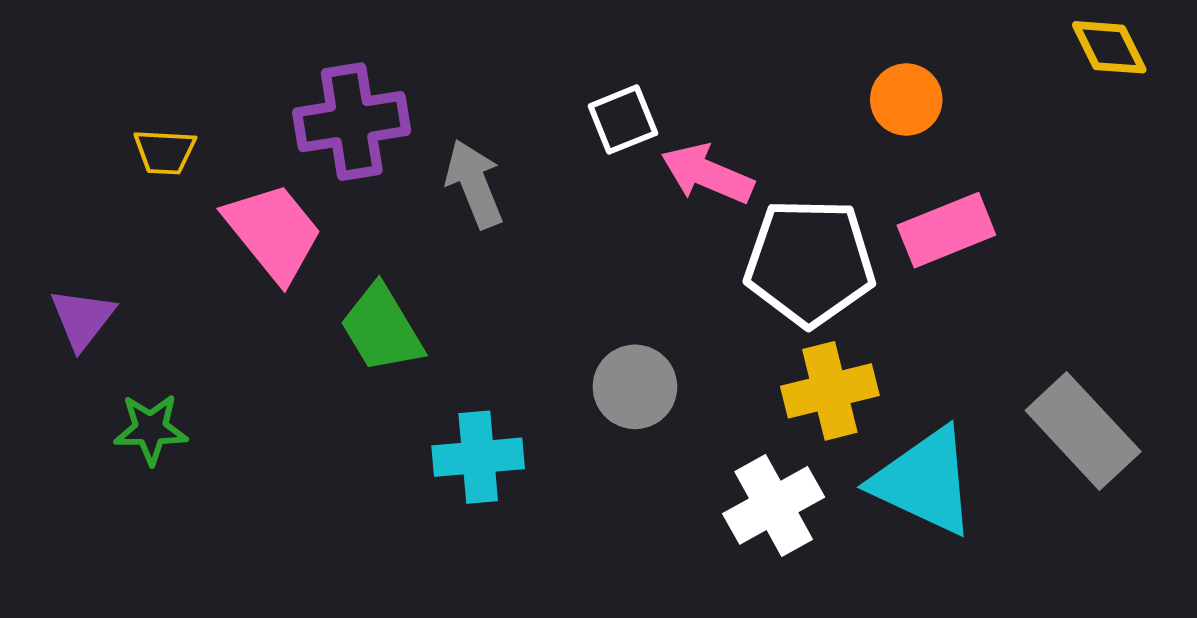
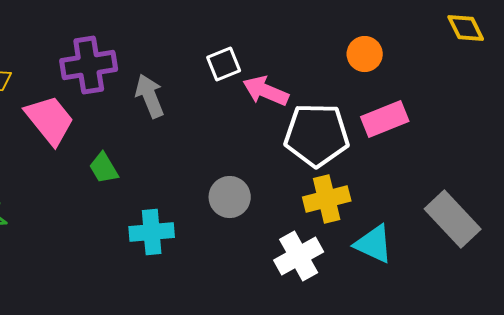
green trapezoid: (382, 329) -> (104, 168), size x0.7
cyan triangle: (924, 481) -> (374, 244), size x0.7

